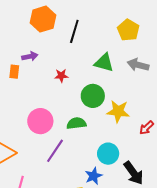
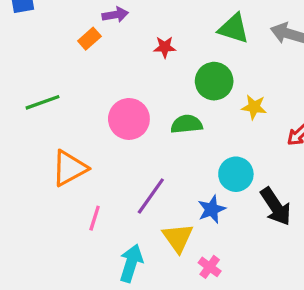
orange rectangle: (14, 72) -> (89, 39), turned 40
yellow star: (118, 111) -> (254, 107), size x0.7
purple line: (55, 151) -> (151, 196), moved

